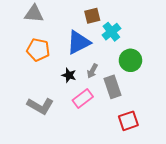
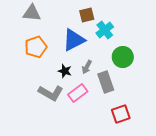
orange pentagon: (38, 50) -> (36, 47), turned -30
gray L-shape: (40, 106) -> (51, 93), moved

